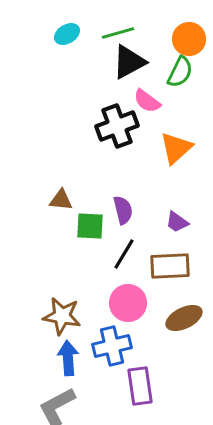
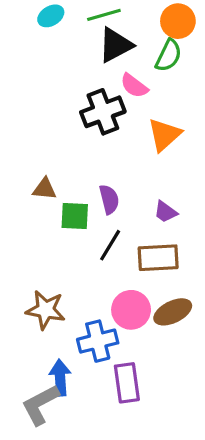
pink circle: (128, 303) -> (131, 310), moved
blue arrow: (68, 358) -> (60, 378), moved

